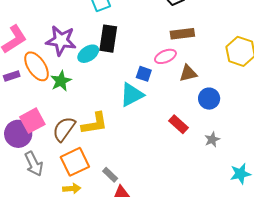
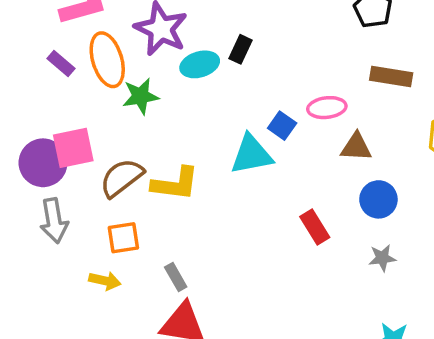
brown rectangle: (182, 34) -> (391, 77), moved
black rectangle: (108, 39) -> (241, 49), size x0.6
purple rectangle: (12, 76) -> (61, 64), turned 42
gray star: (212, 140) -> (382, 258), moved
orange square: (75, 162) -> (123, 238), size x0.7

